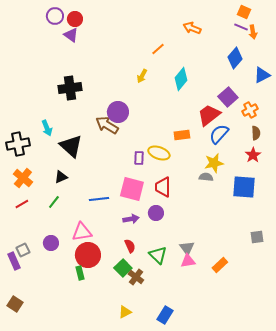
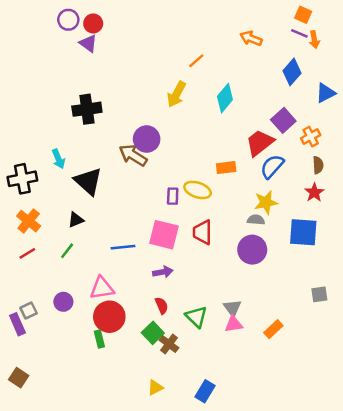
orange arrow: (192, 28) -> (251, 38), moved
yellow arrow: (142, 76) -> (176, 94), size x1.5
purple circle: (156, 213) -> (252, 250), moved, size x1.5

